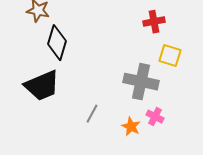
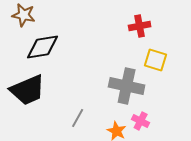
black diamond: (57, 43) -> (43, 47), turned 64

